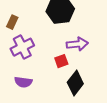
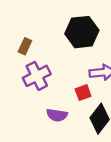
purple semicircle: (23, 82) -> (57, 115), moved

